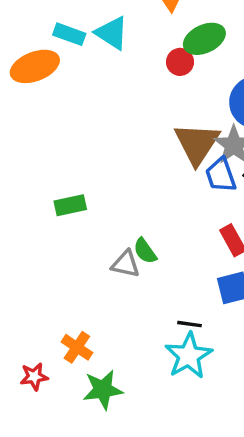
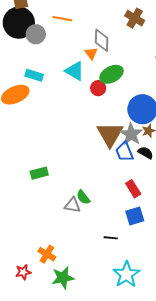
cyan triangle: (112, 33) -> (75, 71), moved
cyan star: (189, 356) -> (126, 274), moved

